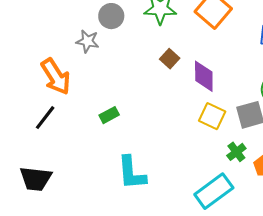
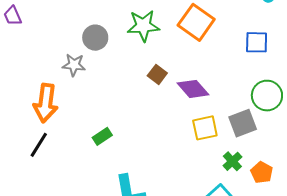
purple diamond: (204, 76) -> (193, 89), turned -36
orange arrow: (56, 77) -> (46, 103), turned 45
yellow square: (212, 116) -> (205, 128), turned -32

